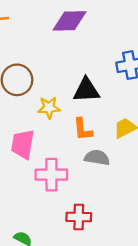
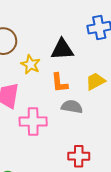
yellow star: (49, 108) -> (31, 64), turned 30
red cross: (79, 217) -> (79, 156), moved

